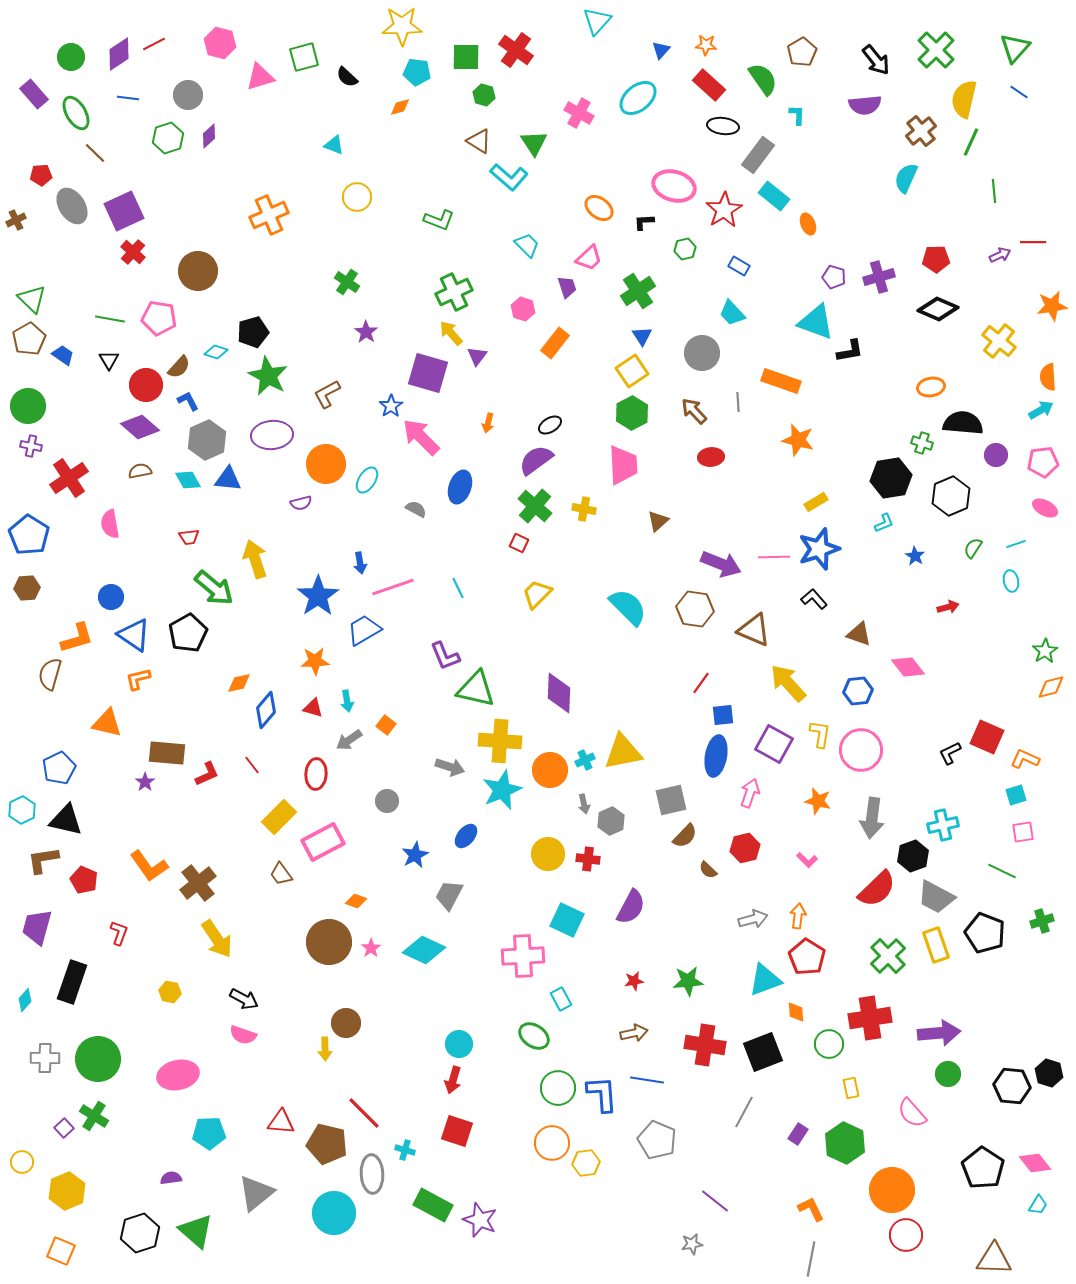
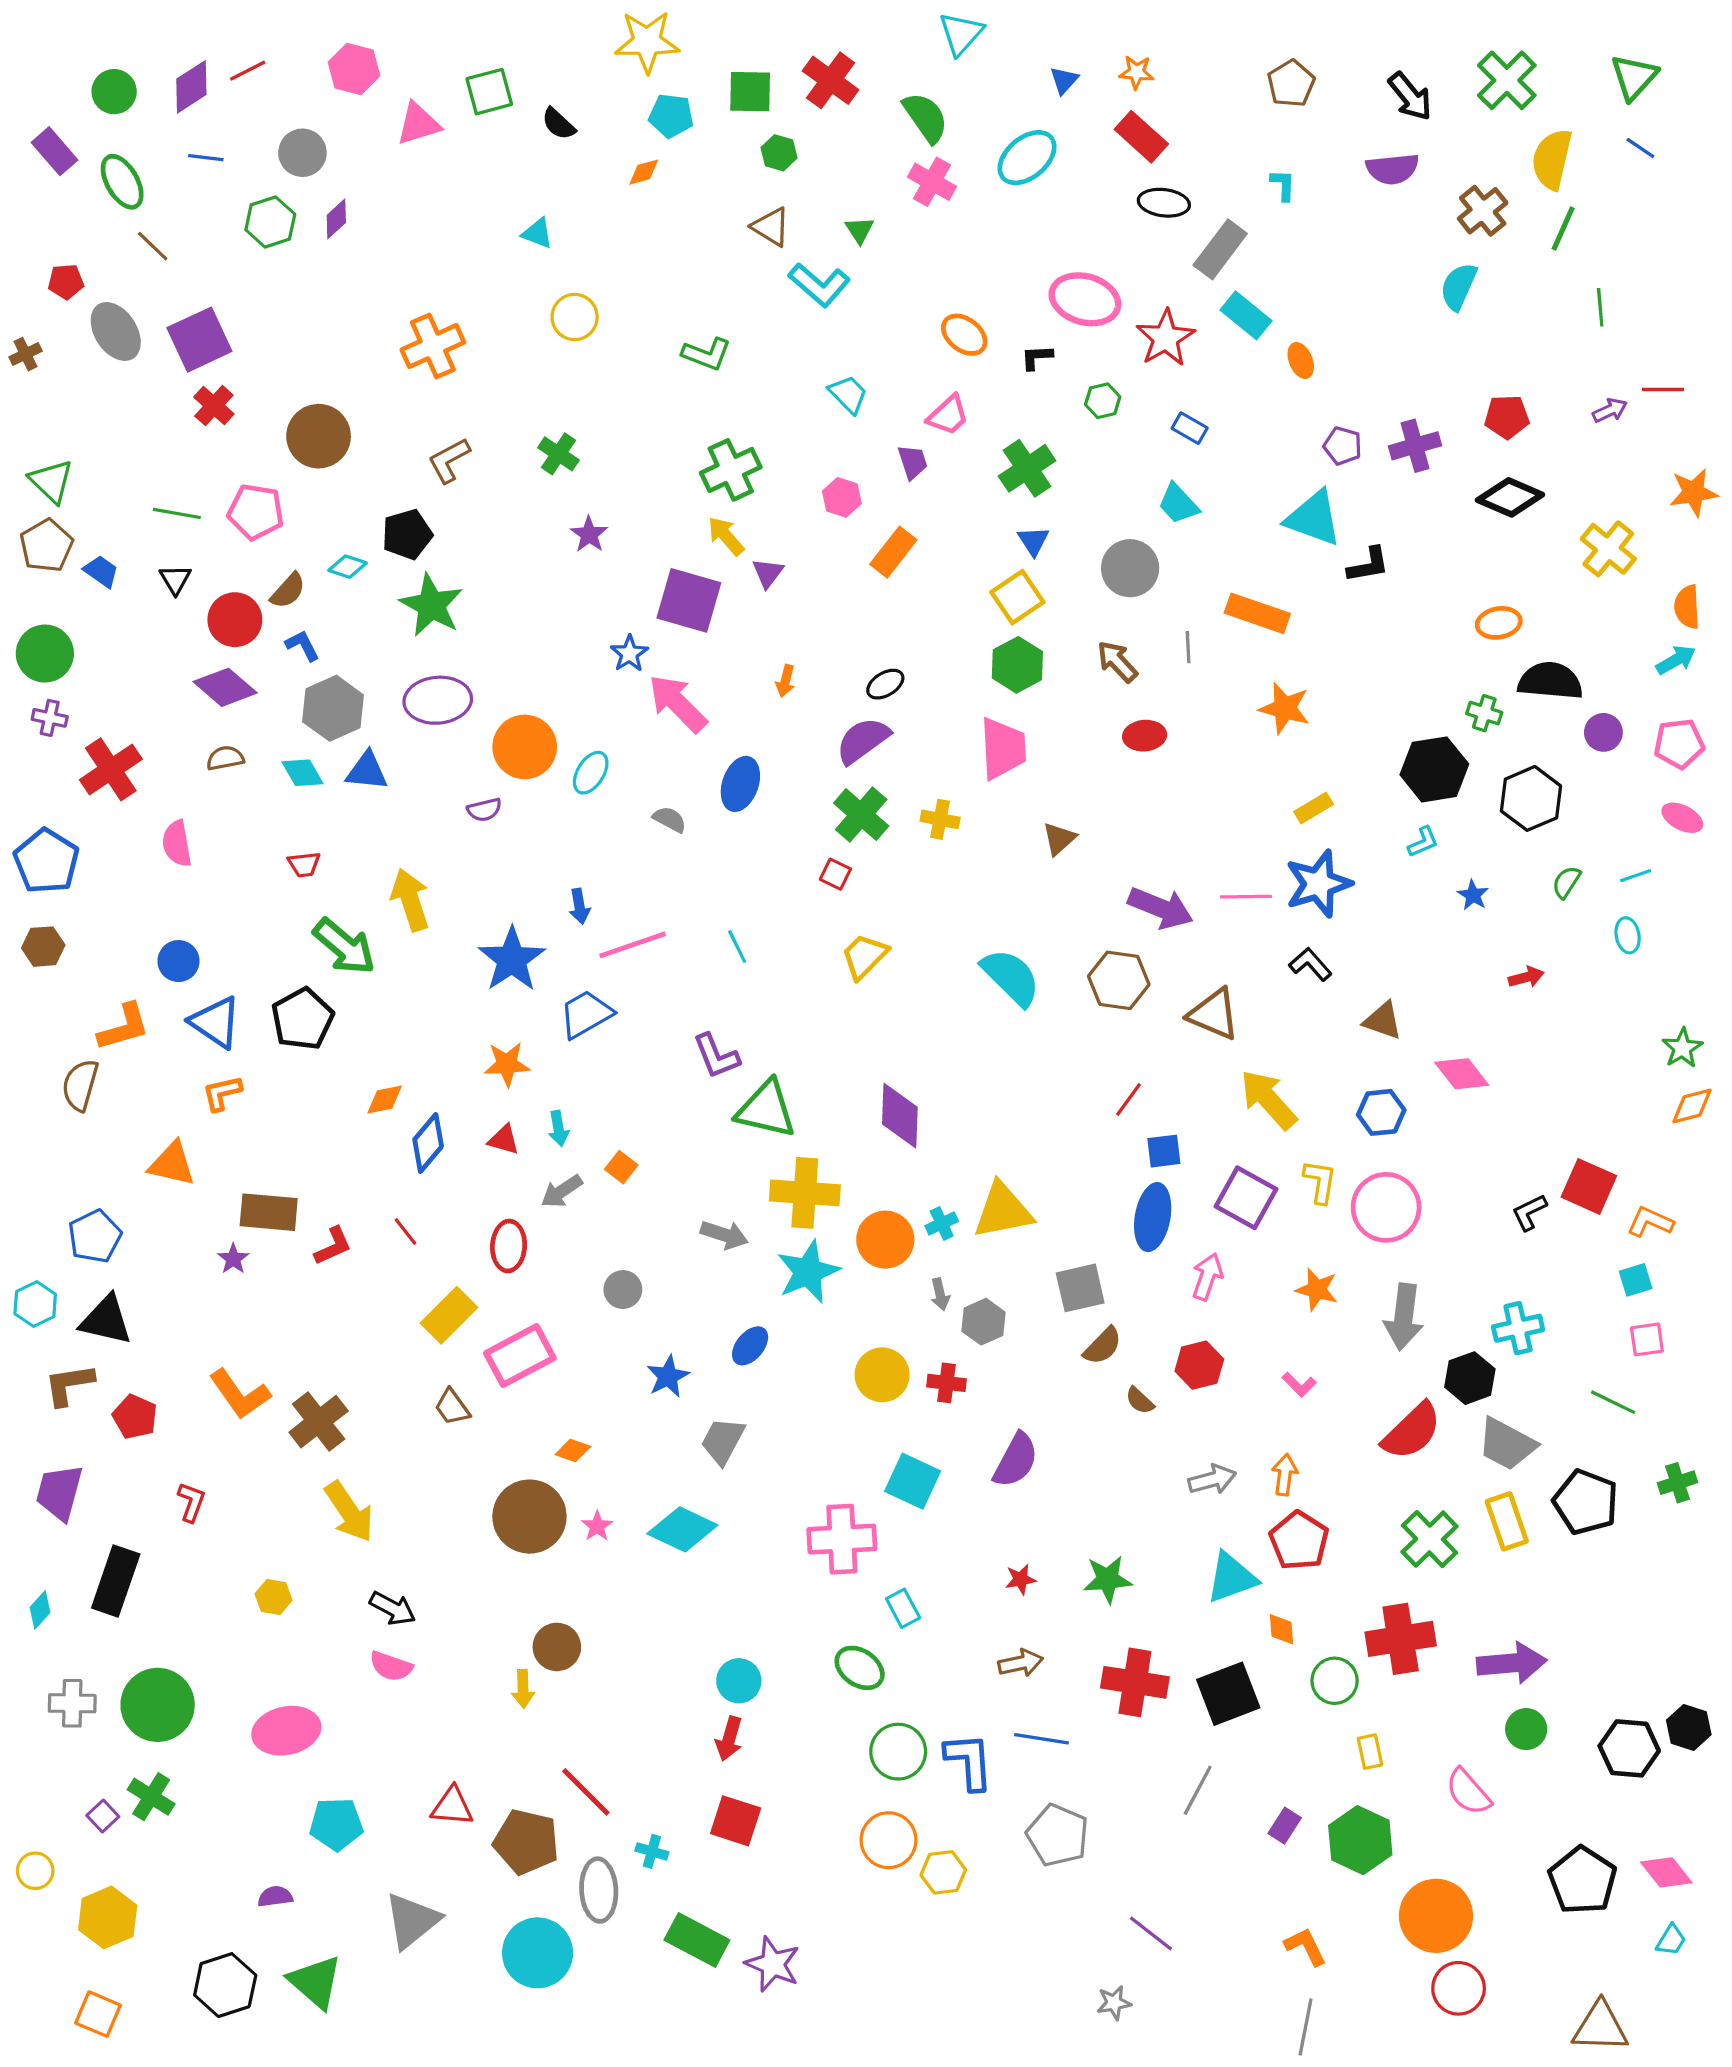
green semicircle: (763, 79) -> (926, 117), moved
green triangle: (534, 143) -> (860, 230), size x0.7
brown L-shape: (327, 394) -> (449, 460), moved

